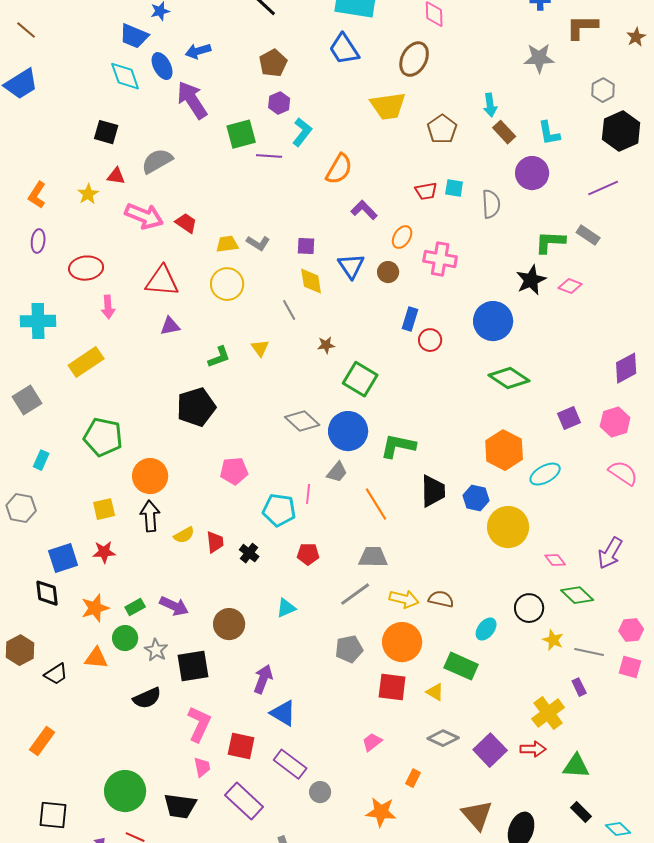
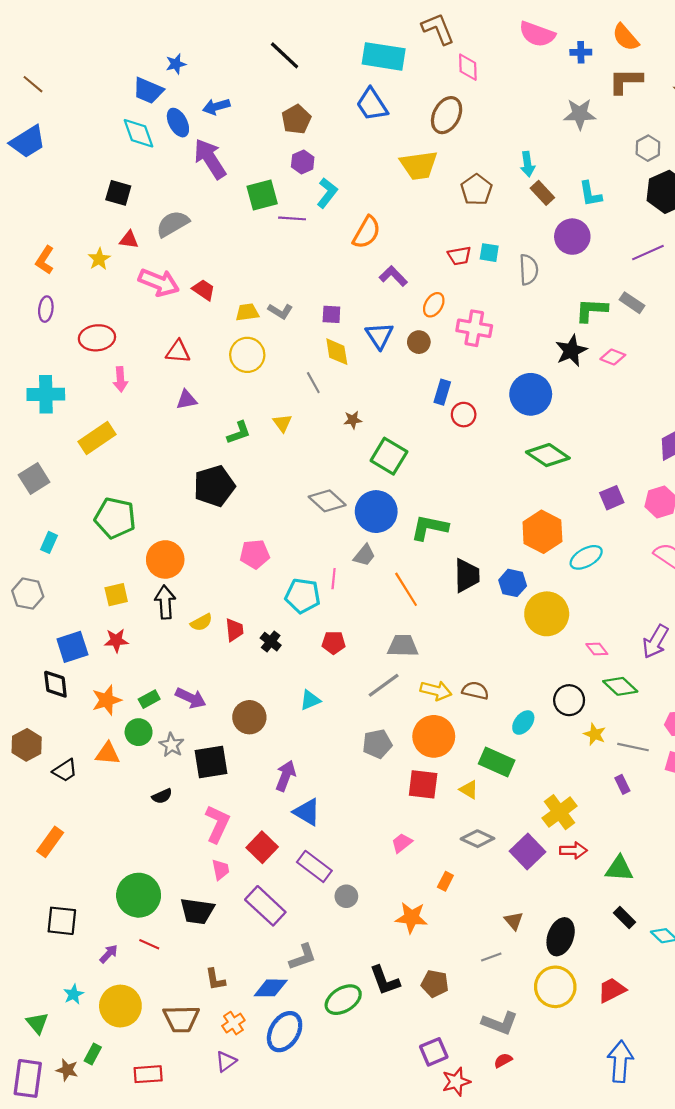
red triangle: (162, 281) -> (178, 352), size x0.7
black semicircle: (147, 698) -> (162, 796), size x0.7
yellow cross: (548, 713) -> (559, 812), moved
red square: (241, 746) -> (262, 847), turned 32
brown triangle: (477, 815) -> (514, 921), size x0.6

